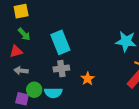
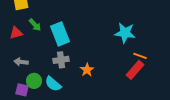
green arrow: (24, 34) -> (35, 25), moved
red triangle: (16, 51) -> (16, 33), moved
cyan semicircle: (53, 93) -> (53, 84), turned 42

